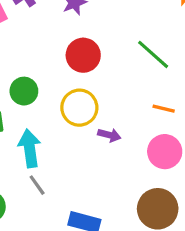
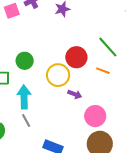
red circle: (83, 55) -> (76, 57), moved
orange line: (164, 109) -> (103, 71), moved
pink circle: (165, 152) -> (95, 116), moved

